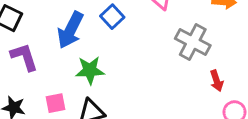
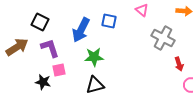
blue square: (112, 17) -> (109, 21), turned -35
pink square: (56, 103) -> (59, 70), moved

